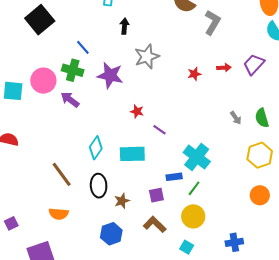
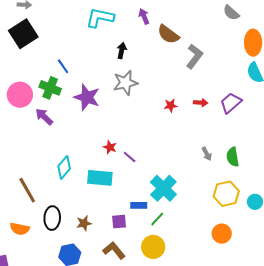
black arrow: (124, 26) -> (122, 51), moved
red star: (137, 111) -> (110, 147), moved
black ellipse: (99, 186) -> (52, 218), moved

